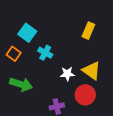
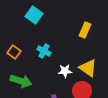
cyan square: (27, 33) -> (34, 15), moved

